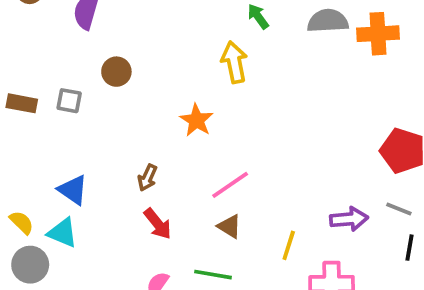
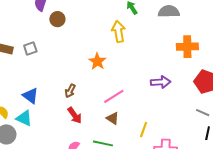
orange cross: (378, 34) -> (187, 47), moved
brown circle: (116, 72) -> (57, 19), moved
gray square: (69, 101) -> (30, 48), turned -32
purple arrow: (349, 219) -> (161, 82), moved

